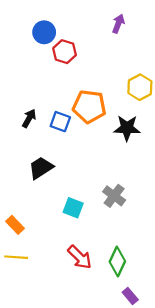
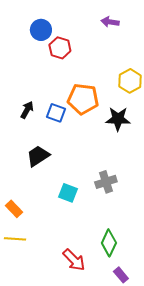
purple arrow: (118, 24) -> (110, 22), turned -102
gray cross: (114, 196) -> (106, 182), turned 35
red arrow: (80, 257) -> (74, 260), moved

